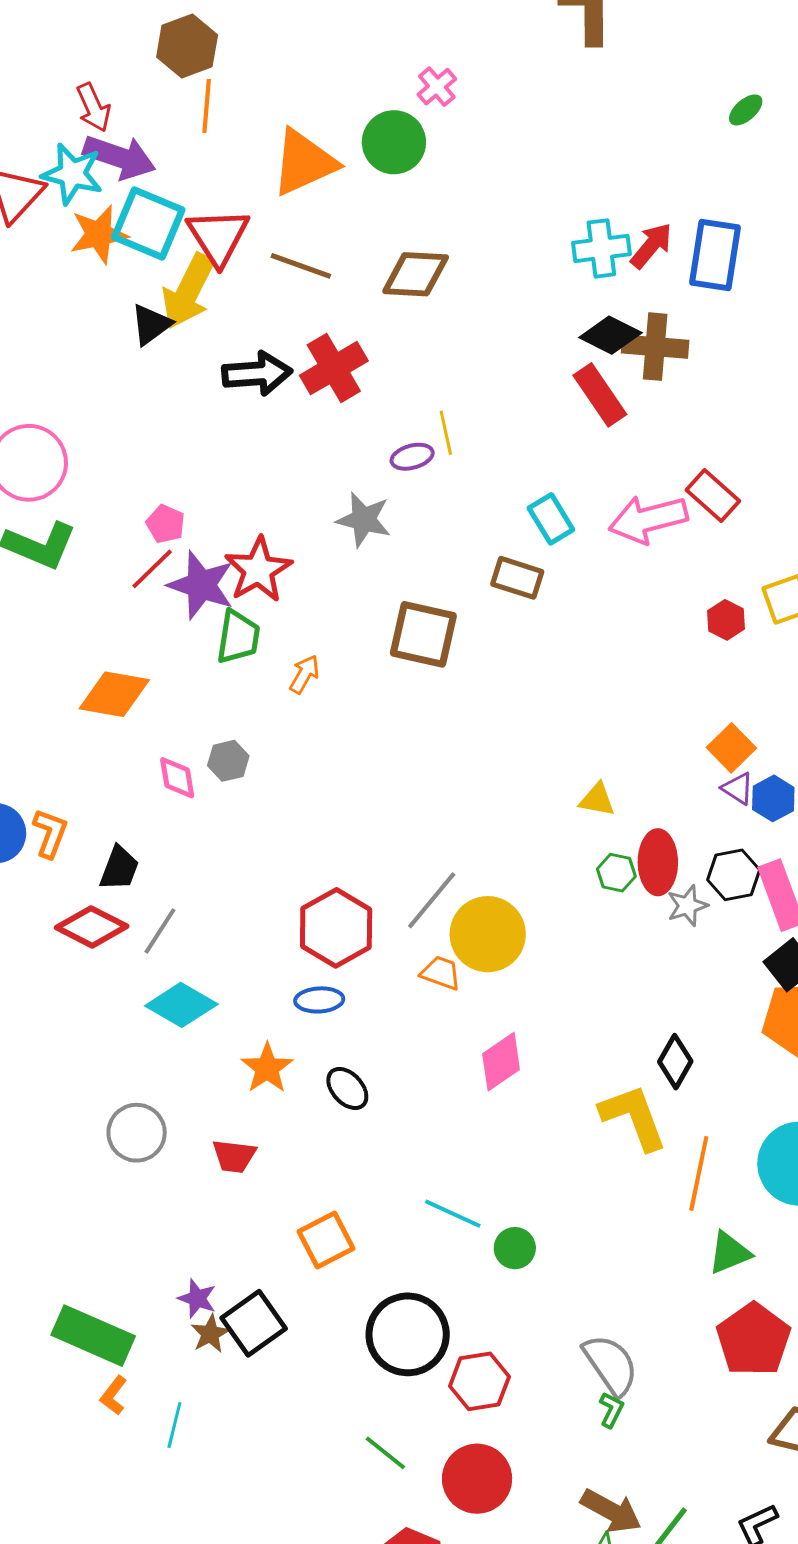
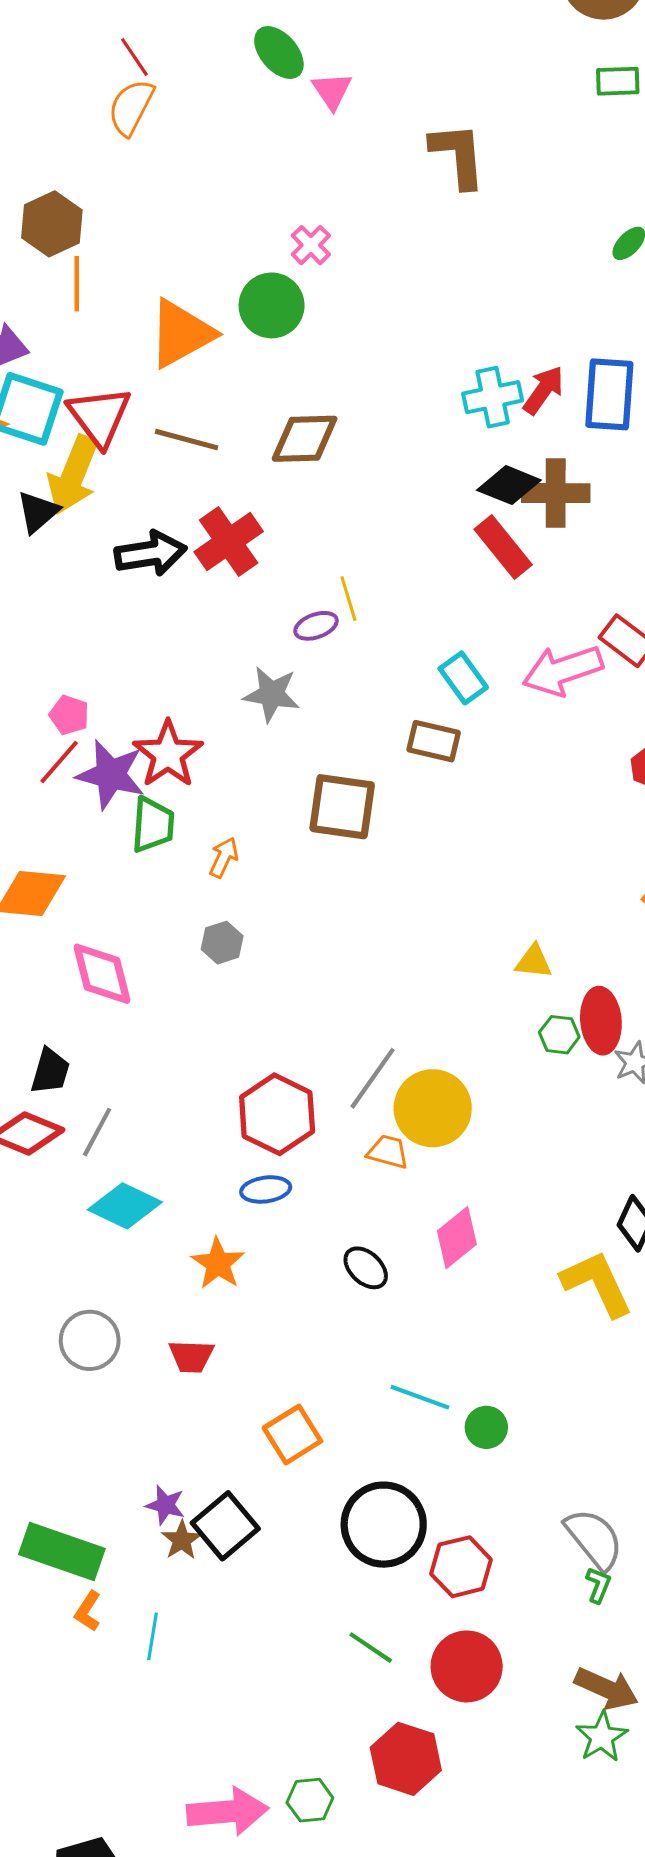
gray hexagon: (228, 761) -> (222, 943), moved
pink diamond: (177, 778) -> (102, 974), size x1.5
black ellipse: (347, 1088) -> (366, 1268), moved

